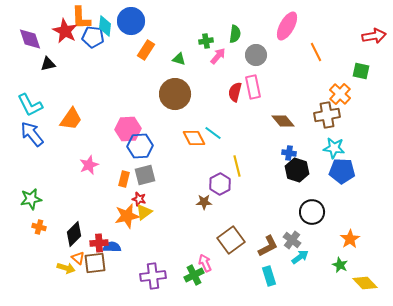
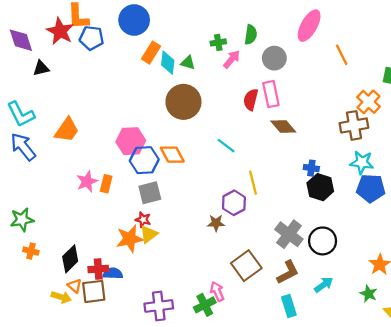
cyan diamond: (105, 26) -> (168, 63), moved
brown diamond: (283, 121) -> (283, 127), moved
orange diamond: (194, 138) -> (172, 155), moved
orange rectangle: (124, 179) -> (106, 184), moved
black circle: (312, 212) -> (323, 241), moved
gray cross: (292, 240) -> (289, 234), moved, size x1.4

